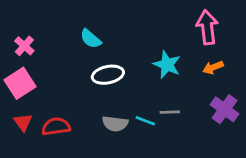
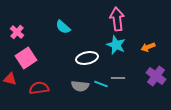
pink arrow: (207, 27) -> (117, 19), moved
white ellipse: (108, 75) -> (87, 58), moved
pink square: (20, 83) -> (26, 58), moved
red triangle: (23, 122) -> (10, 79), moved, turned -40

